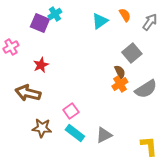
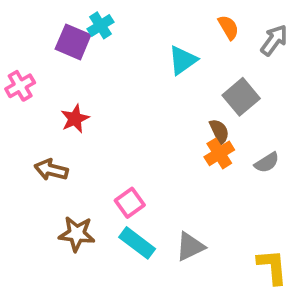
cyan triangle: (100, 21) -> (183, 60), moved
gray semicircle: (146, 89) -> (267, 163), size x0.6
brown arrow: (28, 93) -> (51, 170), size x0.7

